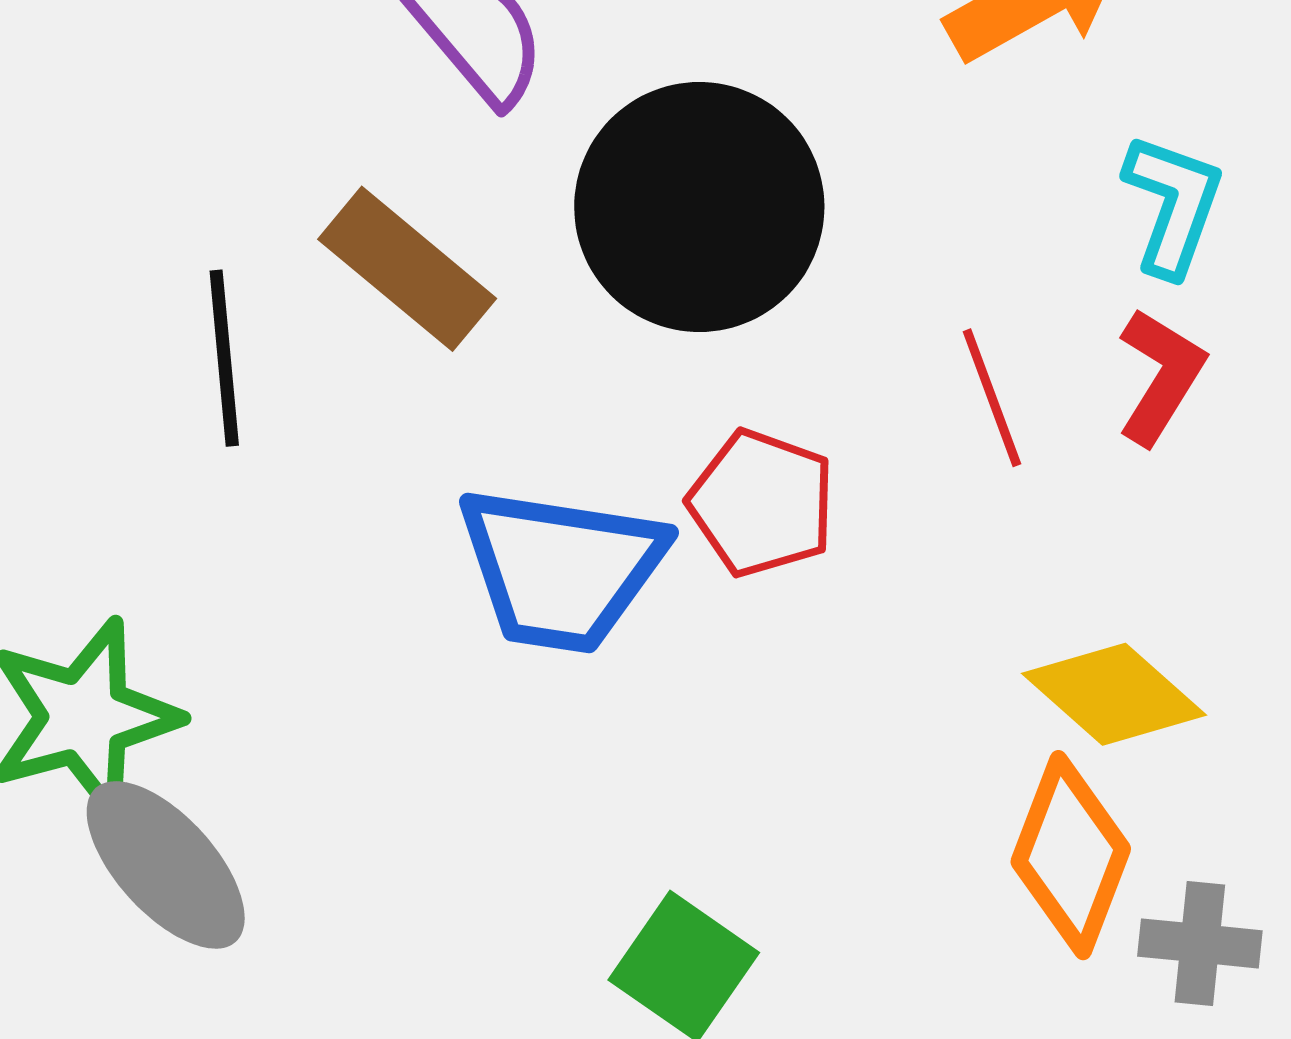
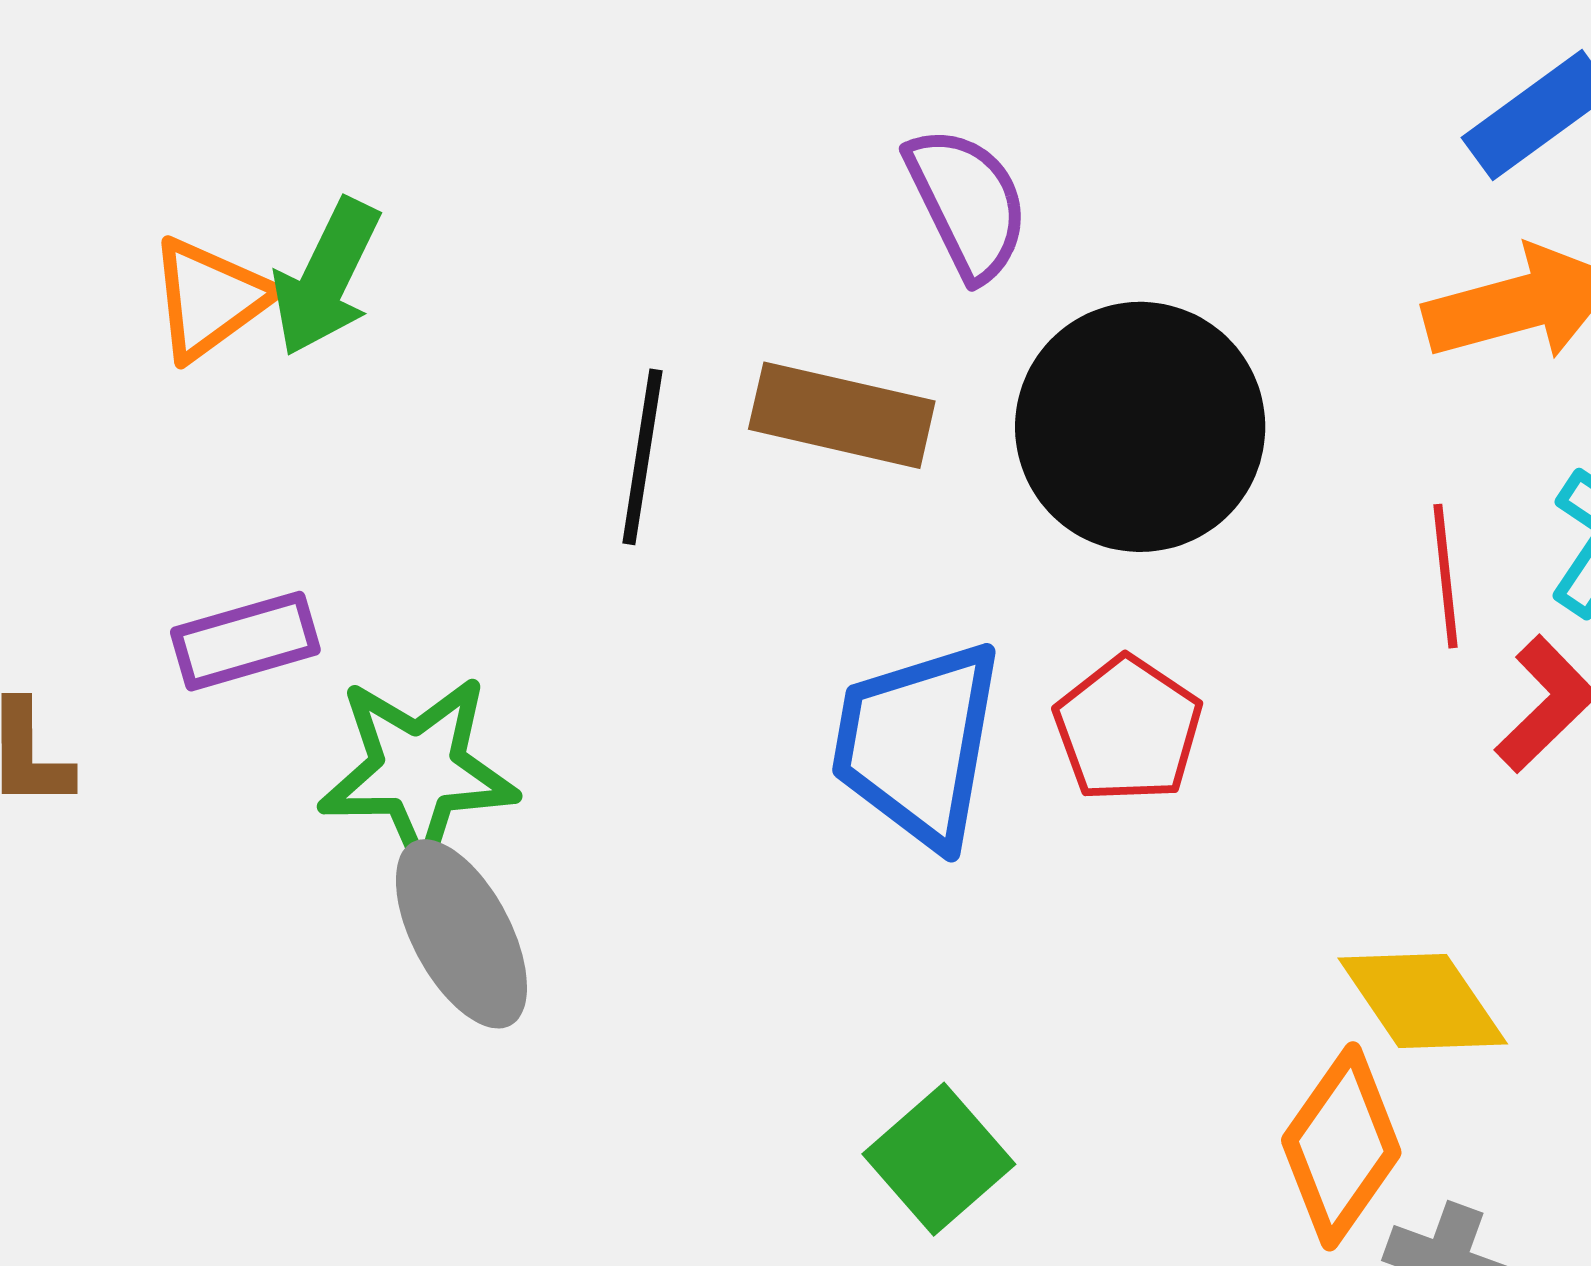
brown rectangle: (407, 269) -> (842, 415), turned -41
red line: (992, 398) -> (1445, 576), moved
blue trapezoid: (561, 569) -> (917, 744), turned 77

